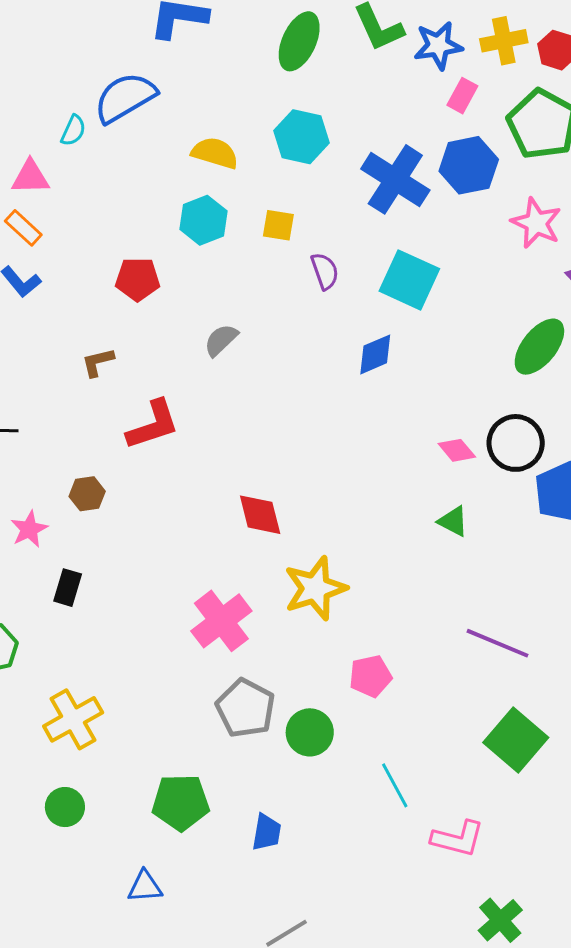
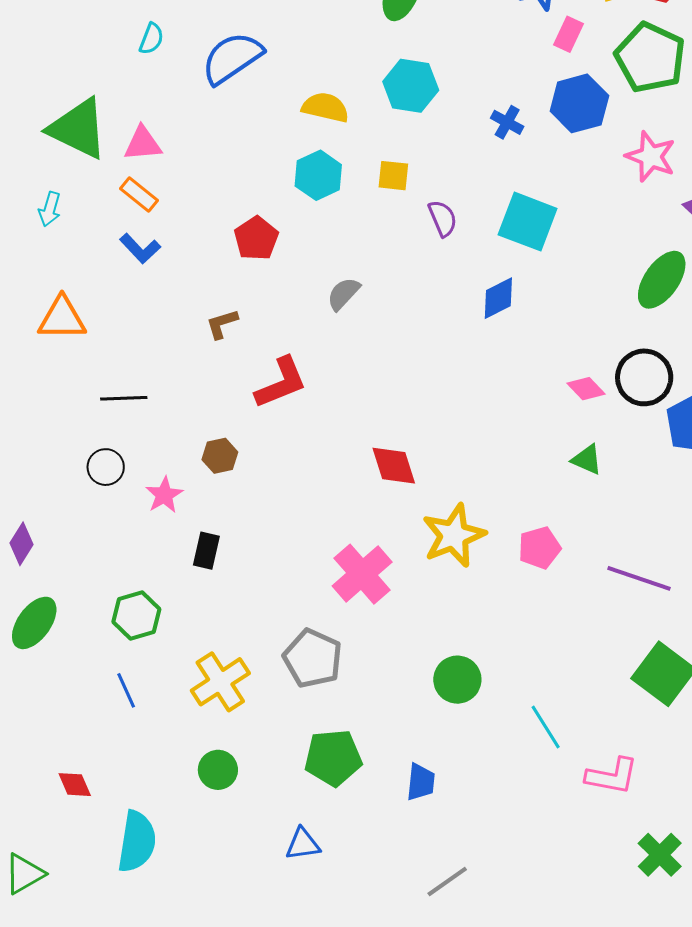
cyan semicircle: (73, 131) -> (151, 39), moved
blue cross: (395, 179) -> (507, 122), size x0.5
red pentagon: (138, 279) -> (256, 238), turned -30
pink pentagon: (370, 676) -> (539, 548), moved
gray pentagon: (245, 708) -> (313, 658), moved

